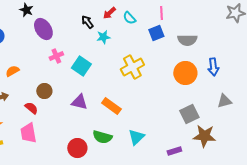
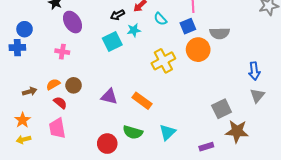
cyan semicircle: (129, 18) -> (160, 19), moved
black arrow: (87, 22) -> (117, 15), turned -80
pink cross: (56, 56) -> (62, 52), moved, turned 32
cyan square: (81, 66) -> (112, 41), moved, turned 30
blue arrow: (213, 67) -> (254, 71), moved
orange semicircle: (12, 71) -> (53, 84), moved
orange circle: (185, 73) -> (198, 50), moved
gray triangle: (224, 101) -> (257, 96), turned -35

